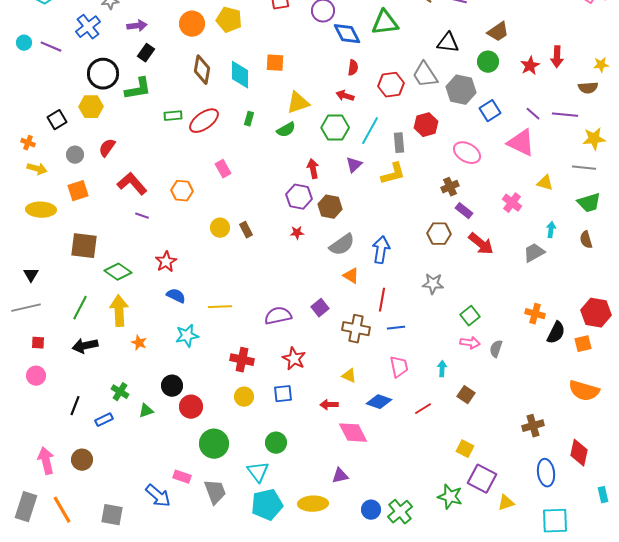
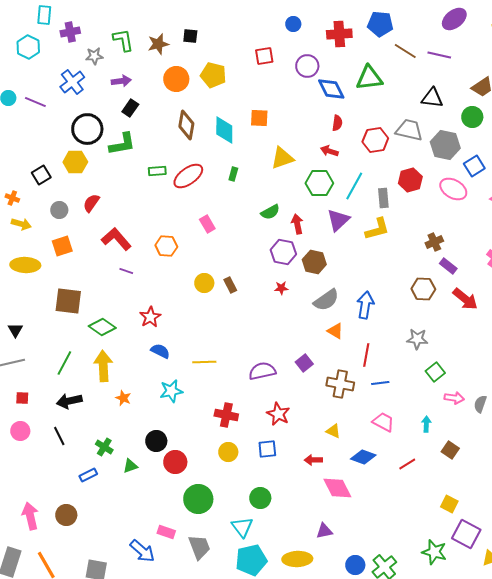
gray trapezoid: (425, 75) -> (409, 130), turned 136
green semicircle: (286, 130) -> (270, 212), moved
pink ellipse: (467, 153) -> (453, 189), moved
purple triangle: (354, 165) -> (338, 220), size x1.4
green square: (470, 316) -> (435, 372), moved
pink trapezoid: (399, 367) -> (383, 422), turned -50
black line: (75, 406) -> (59, 436), moved, turned -48

